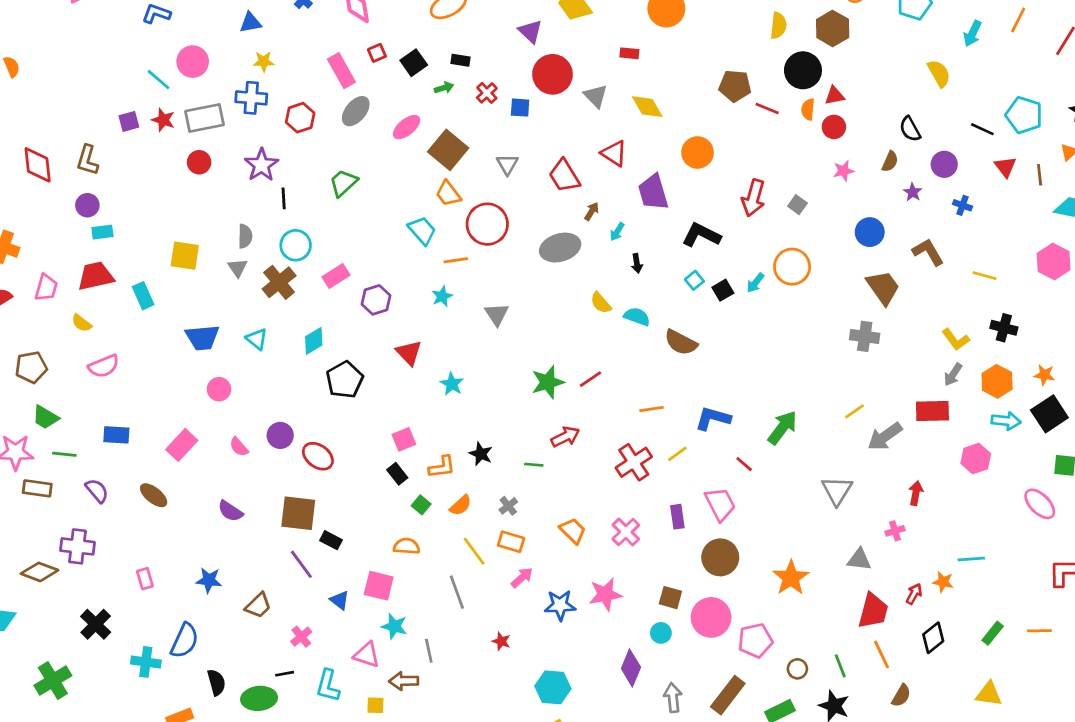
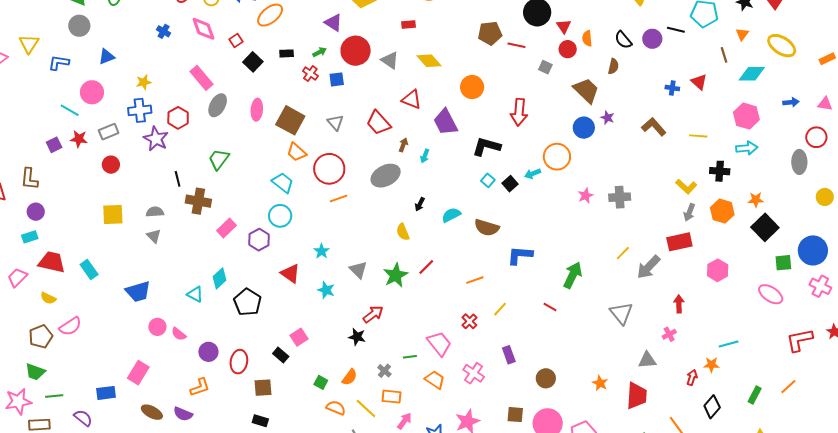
blue triangle: (250, 23) -> (107, 57), moved
red square: (377, 53) -> (236, 40), moved
green arrow: (444, 88) -> (320, 52), moved
red triangle: (835, 96) -> (564, 26), turned -42
orange semicircle: (808, 109) -> (587, 38), moved
gray rectangle: (204, 118) -> (109, 132), size x0.7
pink ellipse: (407, 127) -> (257, 110), turned -35
purple circle: (944, 164) -> (652, 39), moved
purple star: (261, 165) -> (156, 139), moved
red triangle: (1005, 167) -> (699, 82), moved
pink star: (844, 171) -> (586, 196), moved
purple star: (913, 192) -> (607, 118), moved
gray square: (797, 205) -> (545, 67), moved
cyan rectangle: (102, 232) -> (30, 237), moved
blue circle: (870, 232) -> (584, 128), moved
gray semicircle: (245, 236) -> (155, 212), turned -84
cyan circle: (296, 245) -> (280, 216), moved
yellow square: (185, 256) -> (113, 215), moved
orange line: (456, 260) -> (338, 198), moved
black arrow: (637, 263) -> (420, 204), moved, turned 48
red trapezoid: (96, 276) -> (52, 262), turned 36
brown cross: (279, 282) -> (198, 201), moved, turned -30
cyan arrow: (755, 283) -> (533, 174), turned 42
brown trapezoid: (883, 287) -> (586, 90), moved
pink trapezoid: (46, 288) -> (17, 277), turned -140
cyan star: (442, 296) -> (322, 251), moved
yellow semicircle: (601, 303) -> (403, 232), moved, turned 30
gray triangle: (497, 314) -> (358, 270), moved
cyan semicircle: (637, 317) -> (451, 215), turned -36
cyan triangle: (257, 339) -> (195, 294), moved
brown pentagon: (31, 367) -> (41, 337), moved
blue L-shape: (713, 418) -> (520, 255), moved
cyan arrow: (1006, 421) -> (747, 148), moved
blue rectangle: (116, 435) -> (106, 393), moved
red arrow: (565, 437) -> (373, 314), moved
pink semicircle: (239, 447) -> (179, 334), moved
red ellipse: (318, 456) -> (239, 362), turned 75
red cross: (634, 462) -> (469, 321), size x0.6
green line: (534, 465) -> (410, 357), moved
orange L-shape: (442, 467) -> (200, 387), moved
black rectangle: (397, 474) -> (281, 355), moved
brown ellipse: (154, 495) -> (152, 412), moved
pink trapezoid: (720, 504) -> (439, 344), moved
brown square: (298, 513) -> (263, 388), moved, size x0.7
orange semicircle: (407, 546) -> (336, 408), moved, turned 30
brown circle: (720, 557) -> (546, 378), size x0.7
orange star: (791, 578) -> (600, 383), size x0.6
red trapezoid: (873, 611) -> (637, 396), moved
orange line: (1039, 631) -> (788, 387), turned -30

